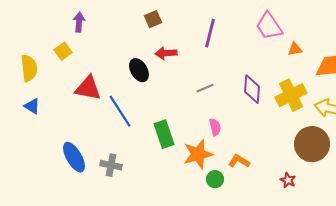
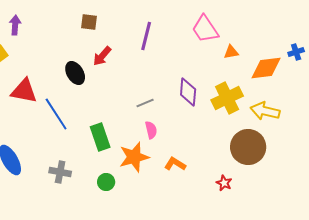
brown square: (153, 19) -> (89, 22), turned 30
red arrow: (166, 53) -> (102, 56), turned -45
gray line: (205, 88) -> (145, 103), moved
gray cross: (111, 165) -> (60, 172), moved
green circle: (215, 179) -> (106, 182), moved

